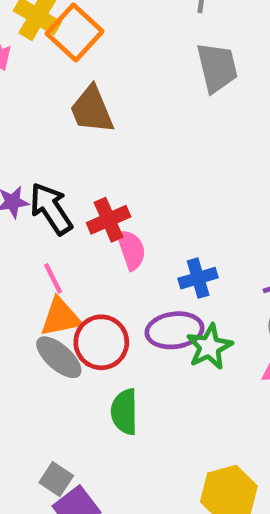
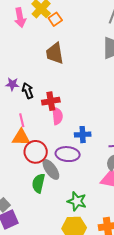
orange square: (75, 33) -> (55, 19), size x0.6
black arrow: (51, 209) -> (28, 91), size x0.7
green star: (209, 347) -> (77, 201), moved, turned 30
gray ellipse: (59, 357) -> (51, 169), moved

